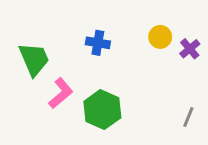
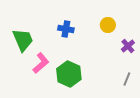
purple cross: (190, 49) -> (128, 46), moved

